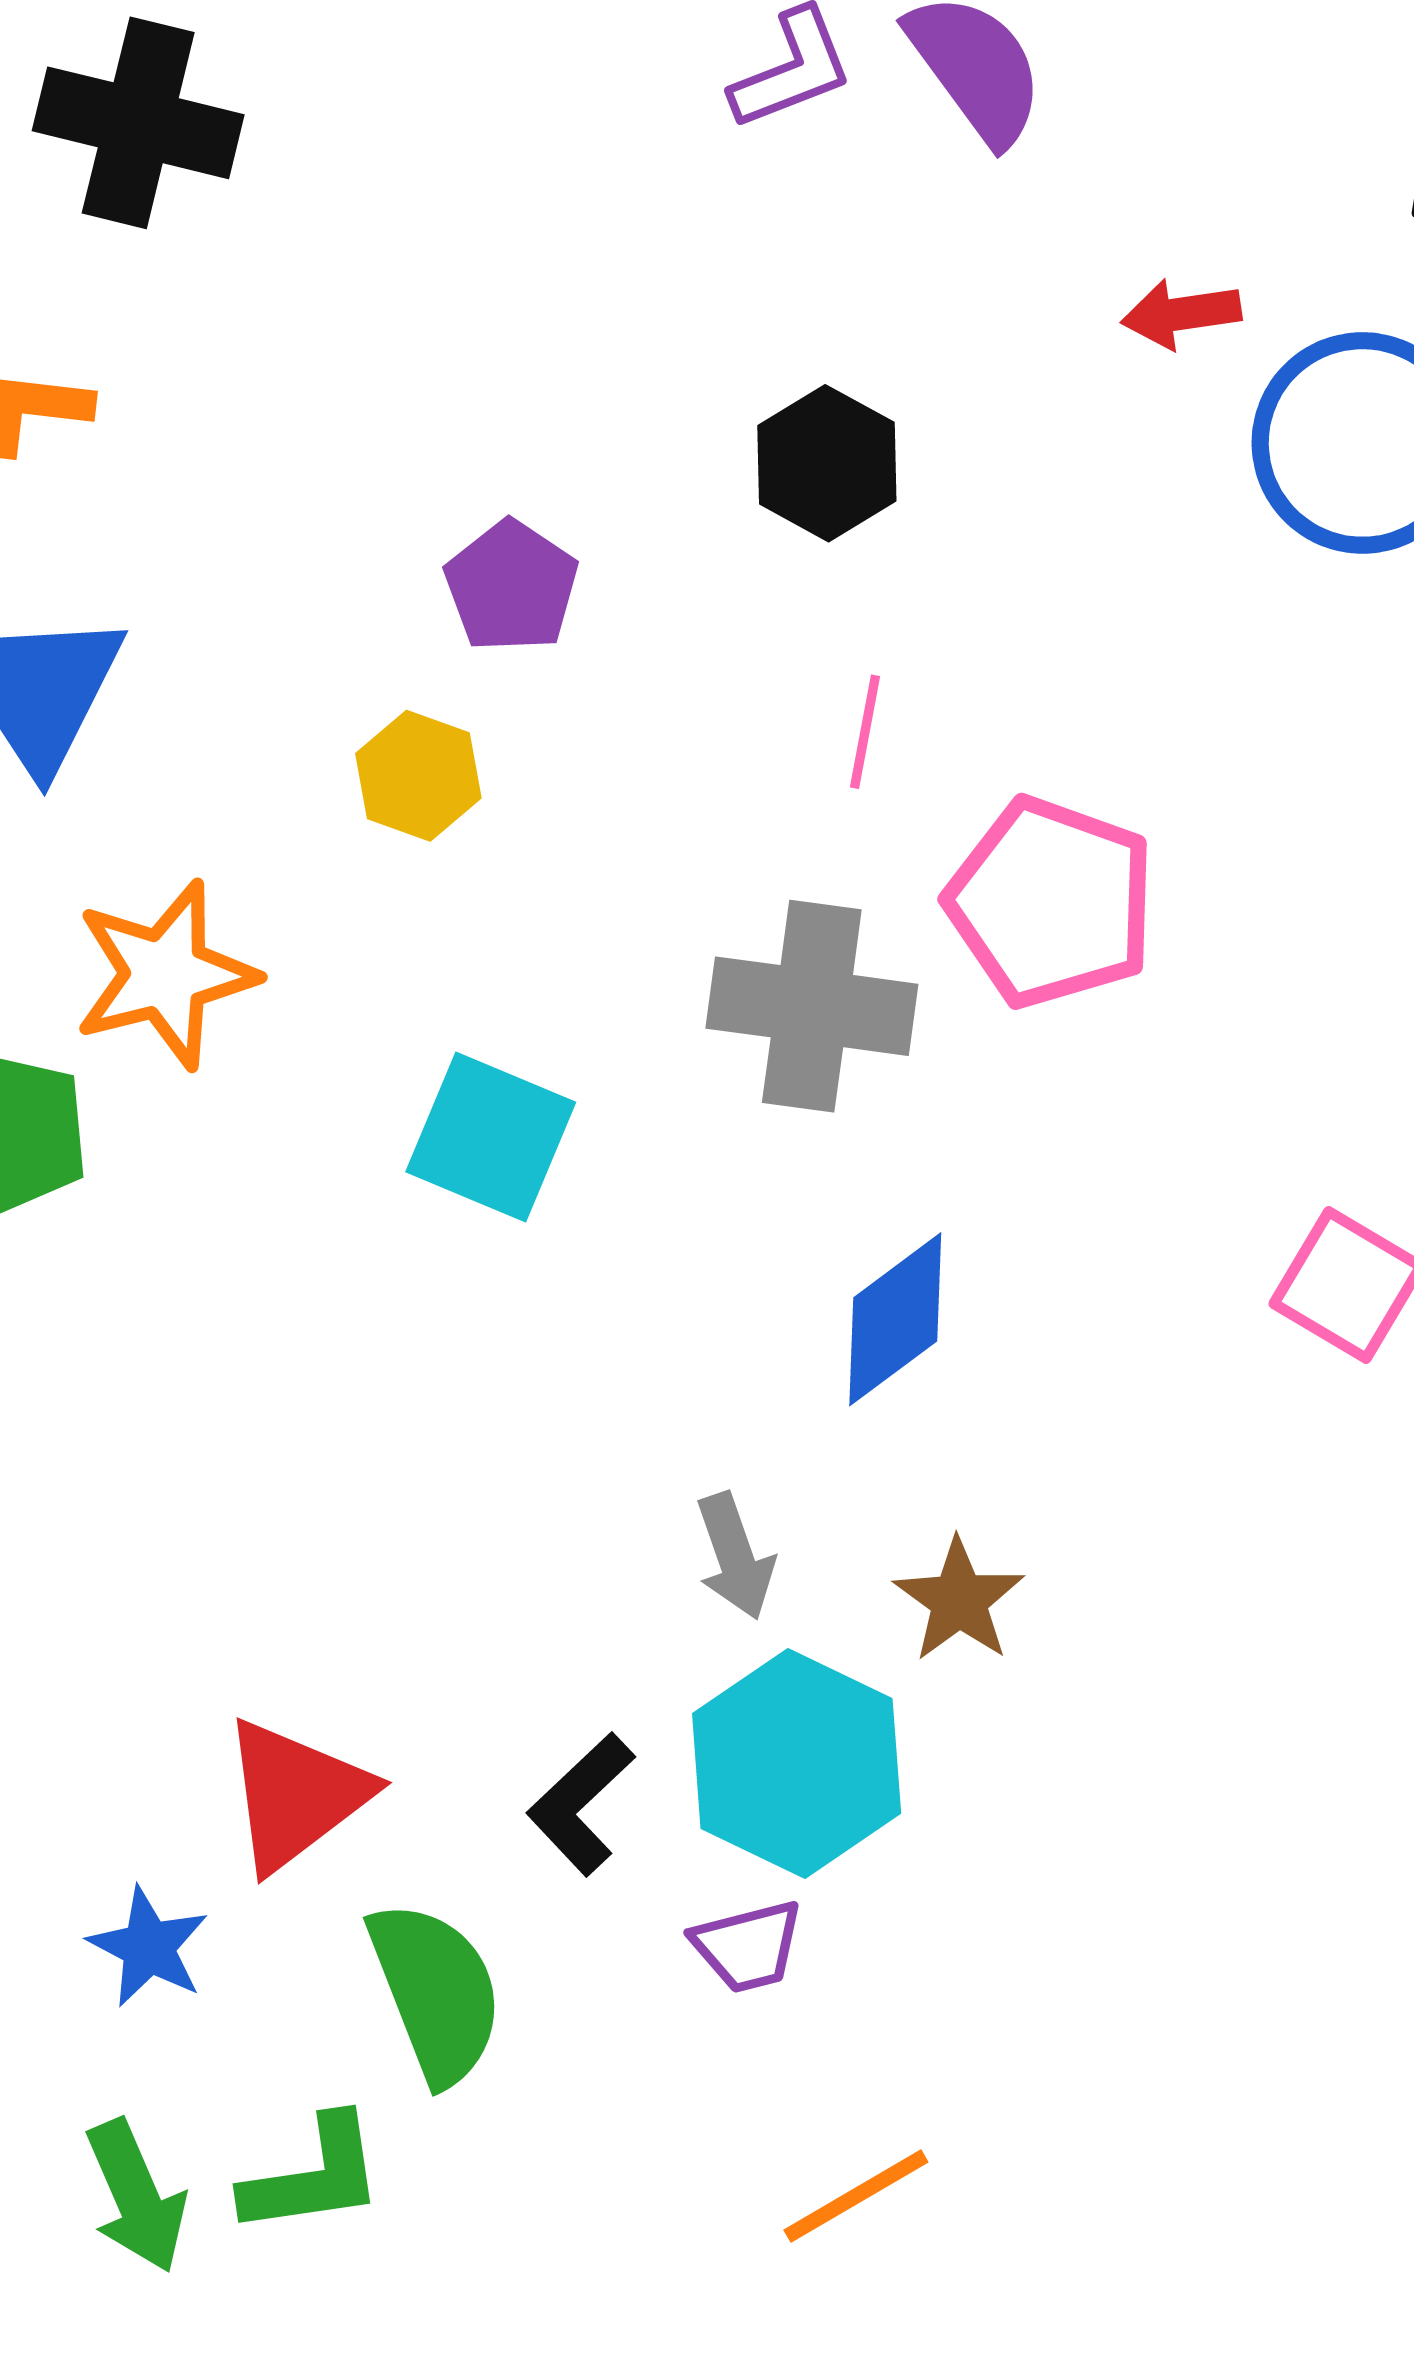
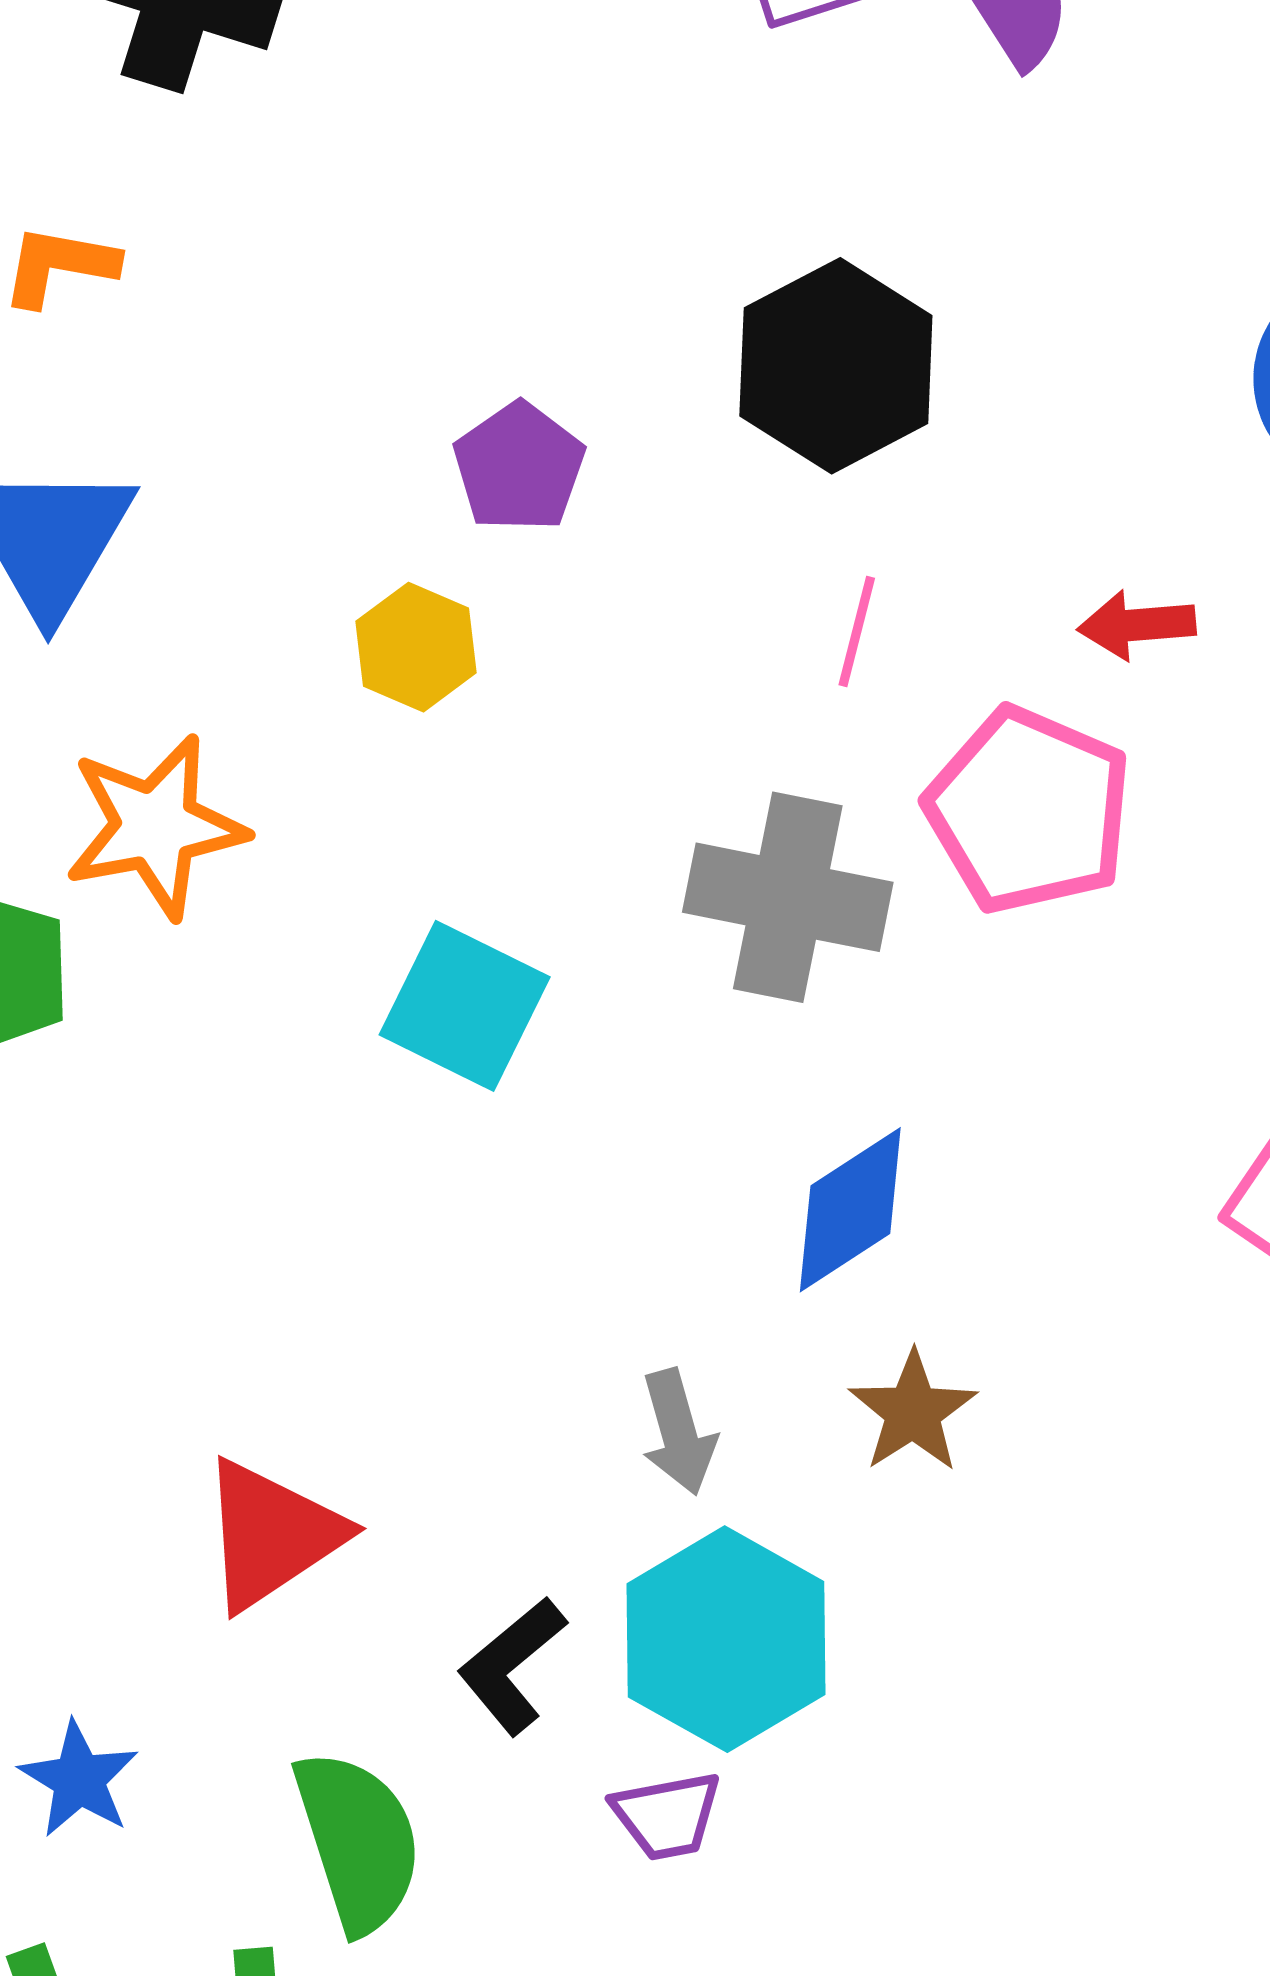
red arrow: (1181, 314) -> (1137, 625), moved
black hexagon: (827, 463) -> (836, 366), size x1.4
brown star: (959, 1600) -> (913, 1412), moved
red triangle: (296, 1795) -> (271, 1534), moved

